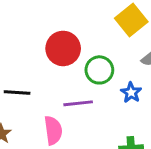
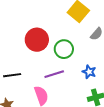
blue star: (131, 93) -> (89, 72), moved

